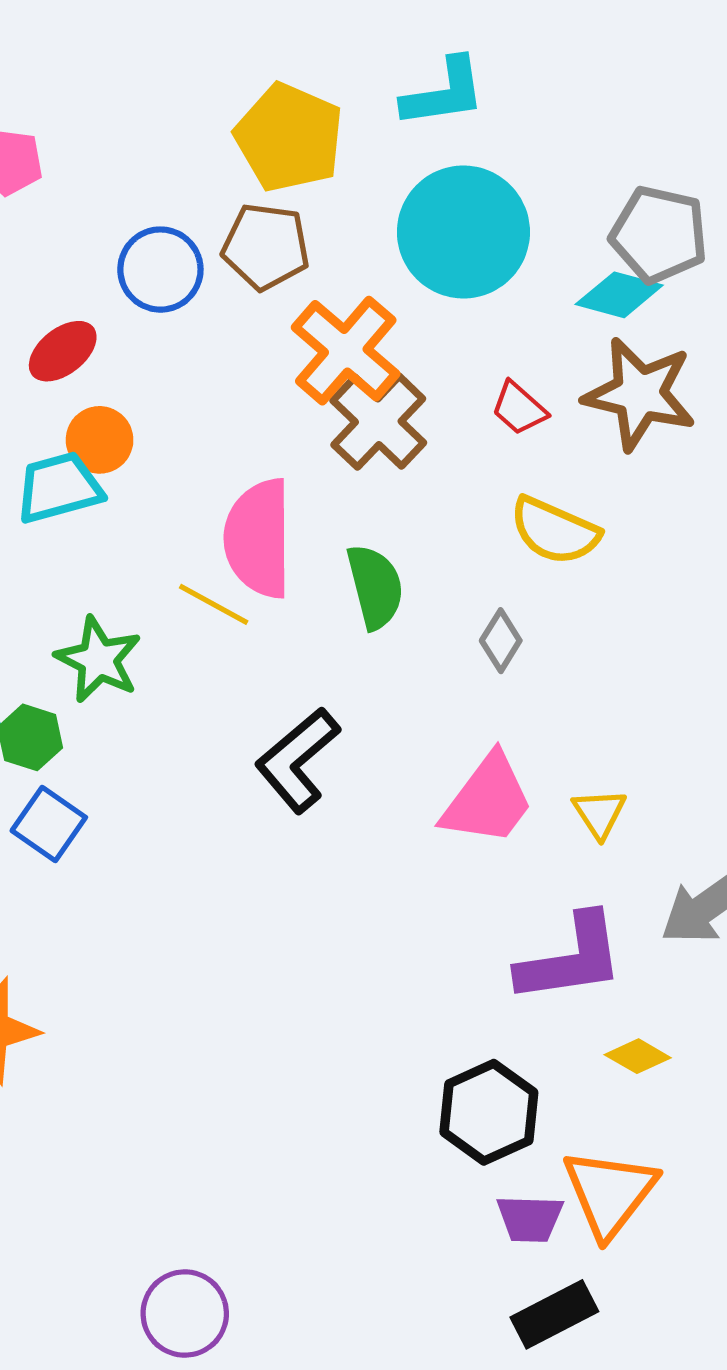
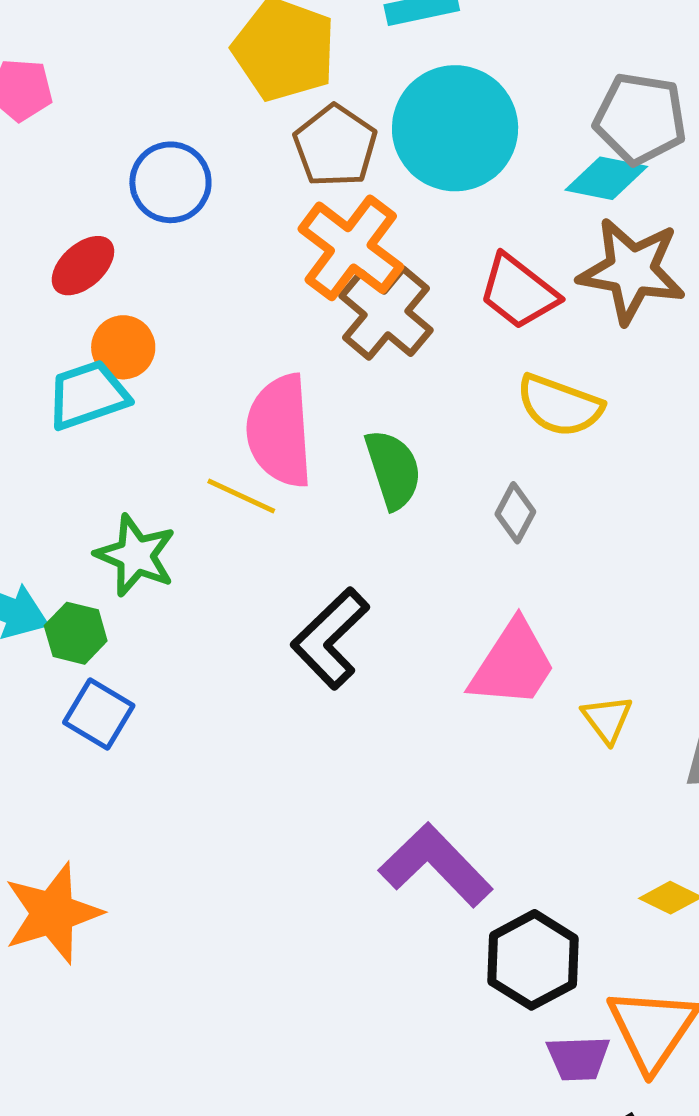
brown pentagon: (266, 247) -> (335, 146), moved, turned 30
red trapezoid: (519, 408) -> (518, 292), size x1.5
yellow triangle: (599, 813) -> (607, 719), moved
purple L-shape: (571, 959) -> (436, 865), moved, turned -122

